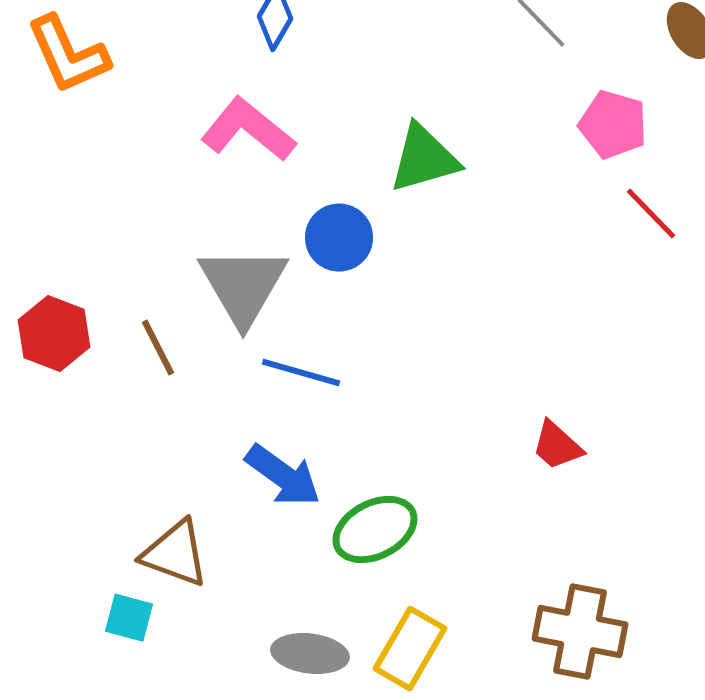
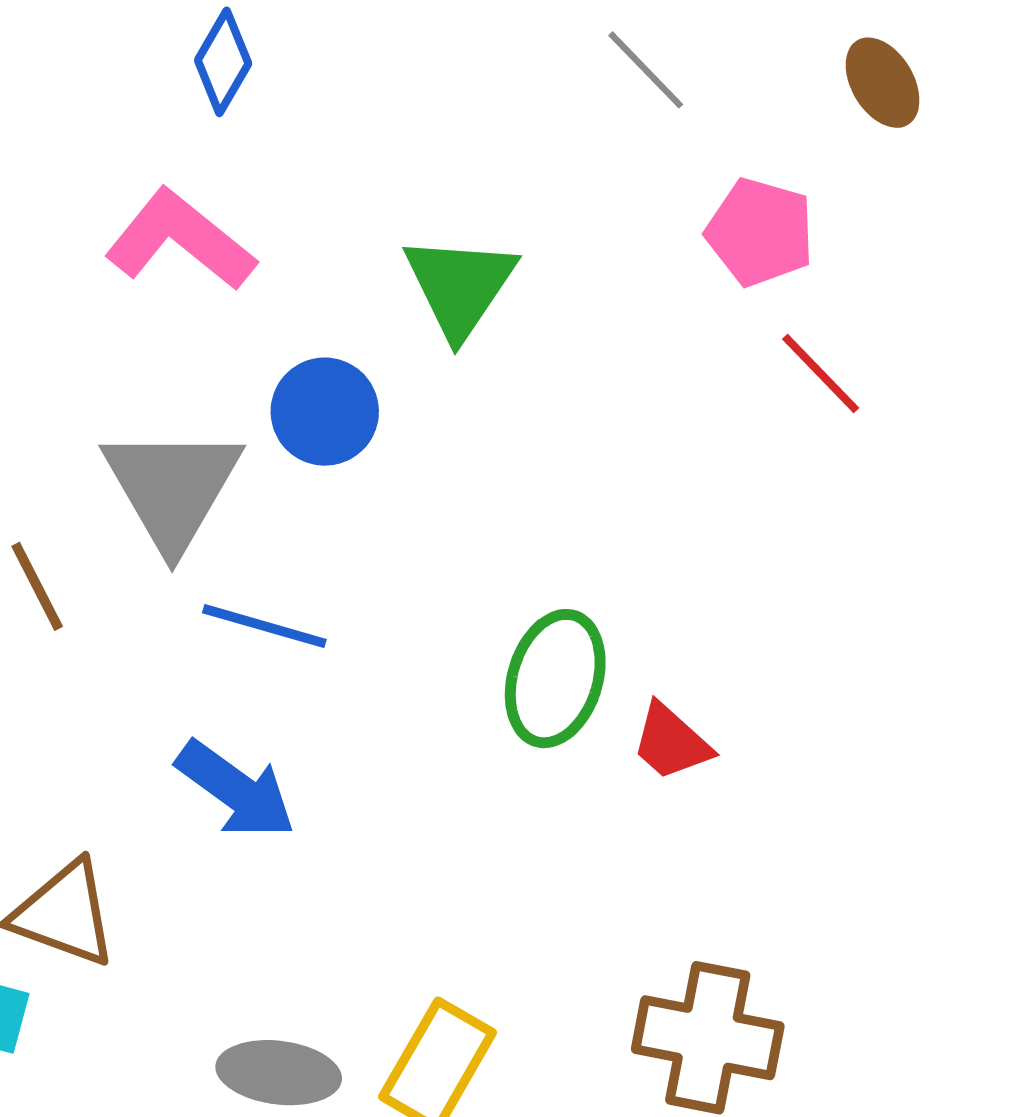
green triangle: (424, 159) -> (460, 286), turned -40
green ellipse: (375, 530) -> (555, 679), moved, turned -46

